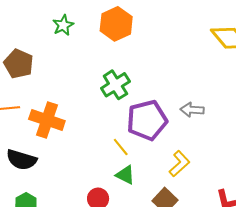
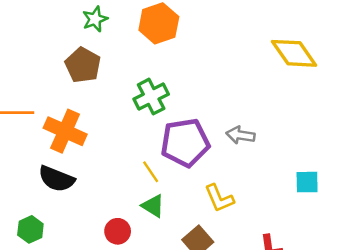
brown pentagon: (19, 64) -> (83, 65), moved
black semicircle: (21, 160) -> (56, 179), moved
yellow L-shape: (179, 164) -> (219, 198), turned 104

